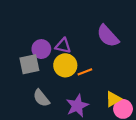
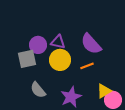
purple semicircle: (108, 36) -> (91, 44), moved
orange line: (85, 72) -> (87, 66), moved

